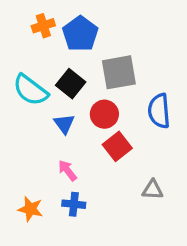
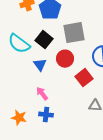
red square: (117, 146) -> (84, 78), moved

